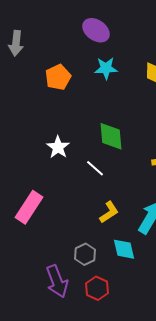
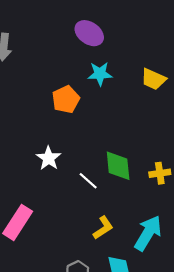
orange pentagon: (58, 77) -> (66, 99), moved
green diamond: (111, 136) -> (118, 166), moved

